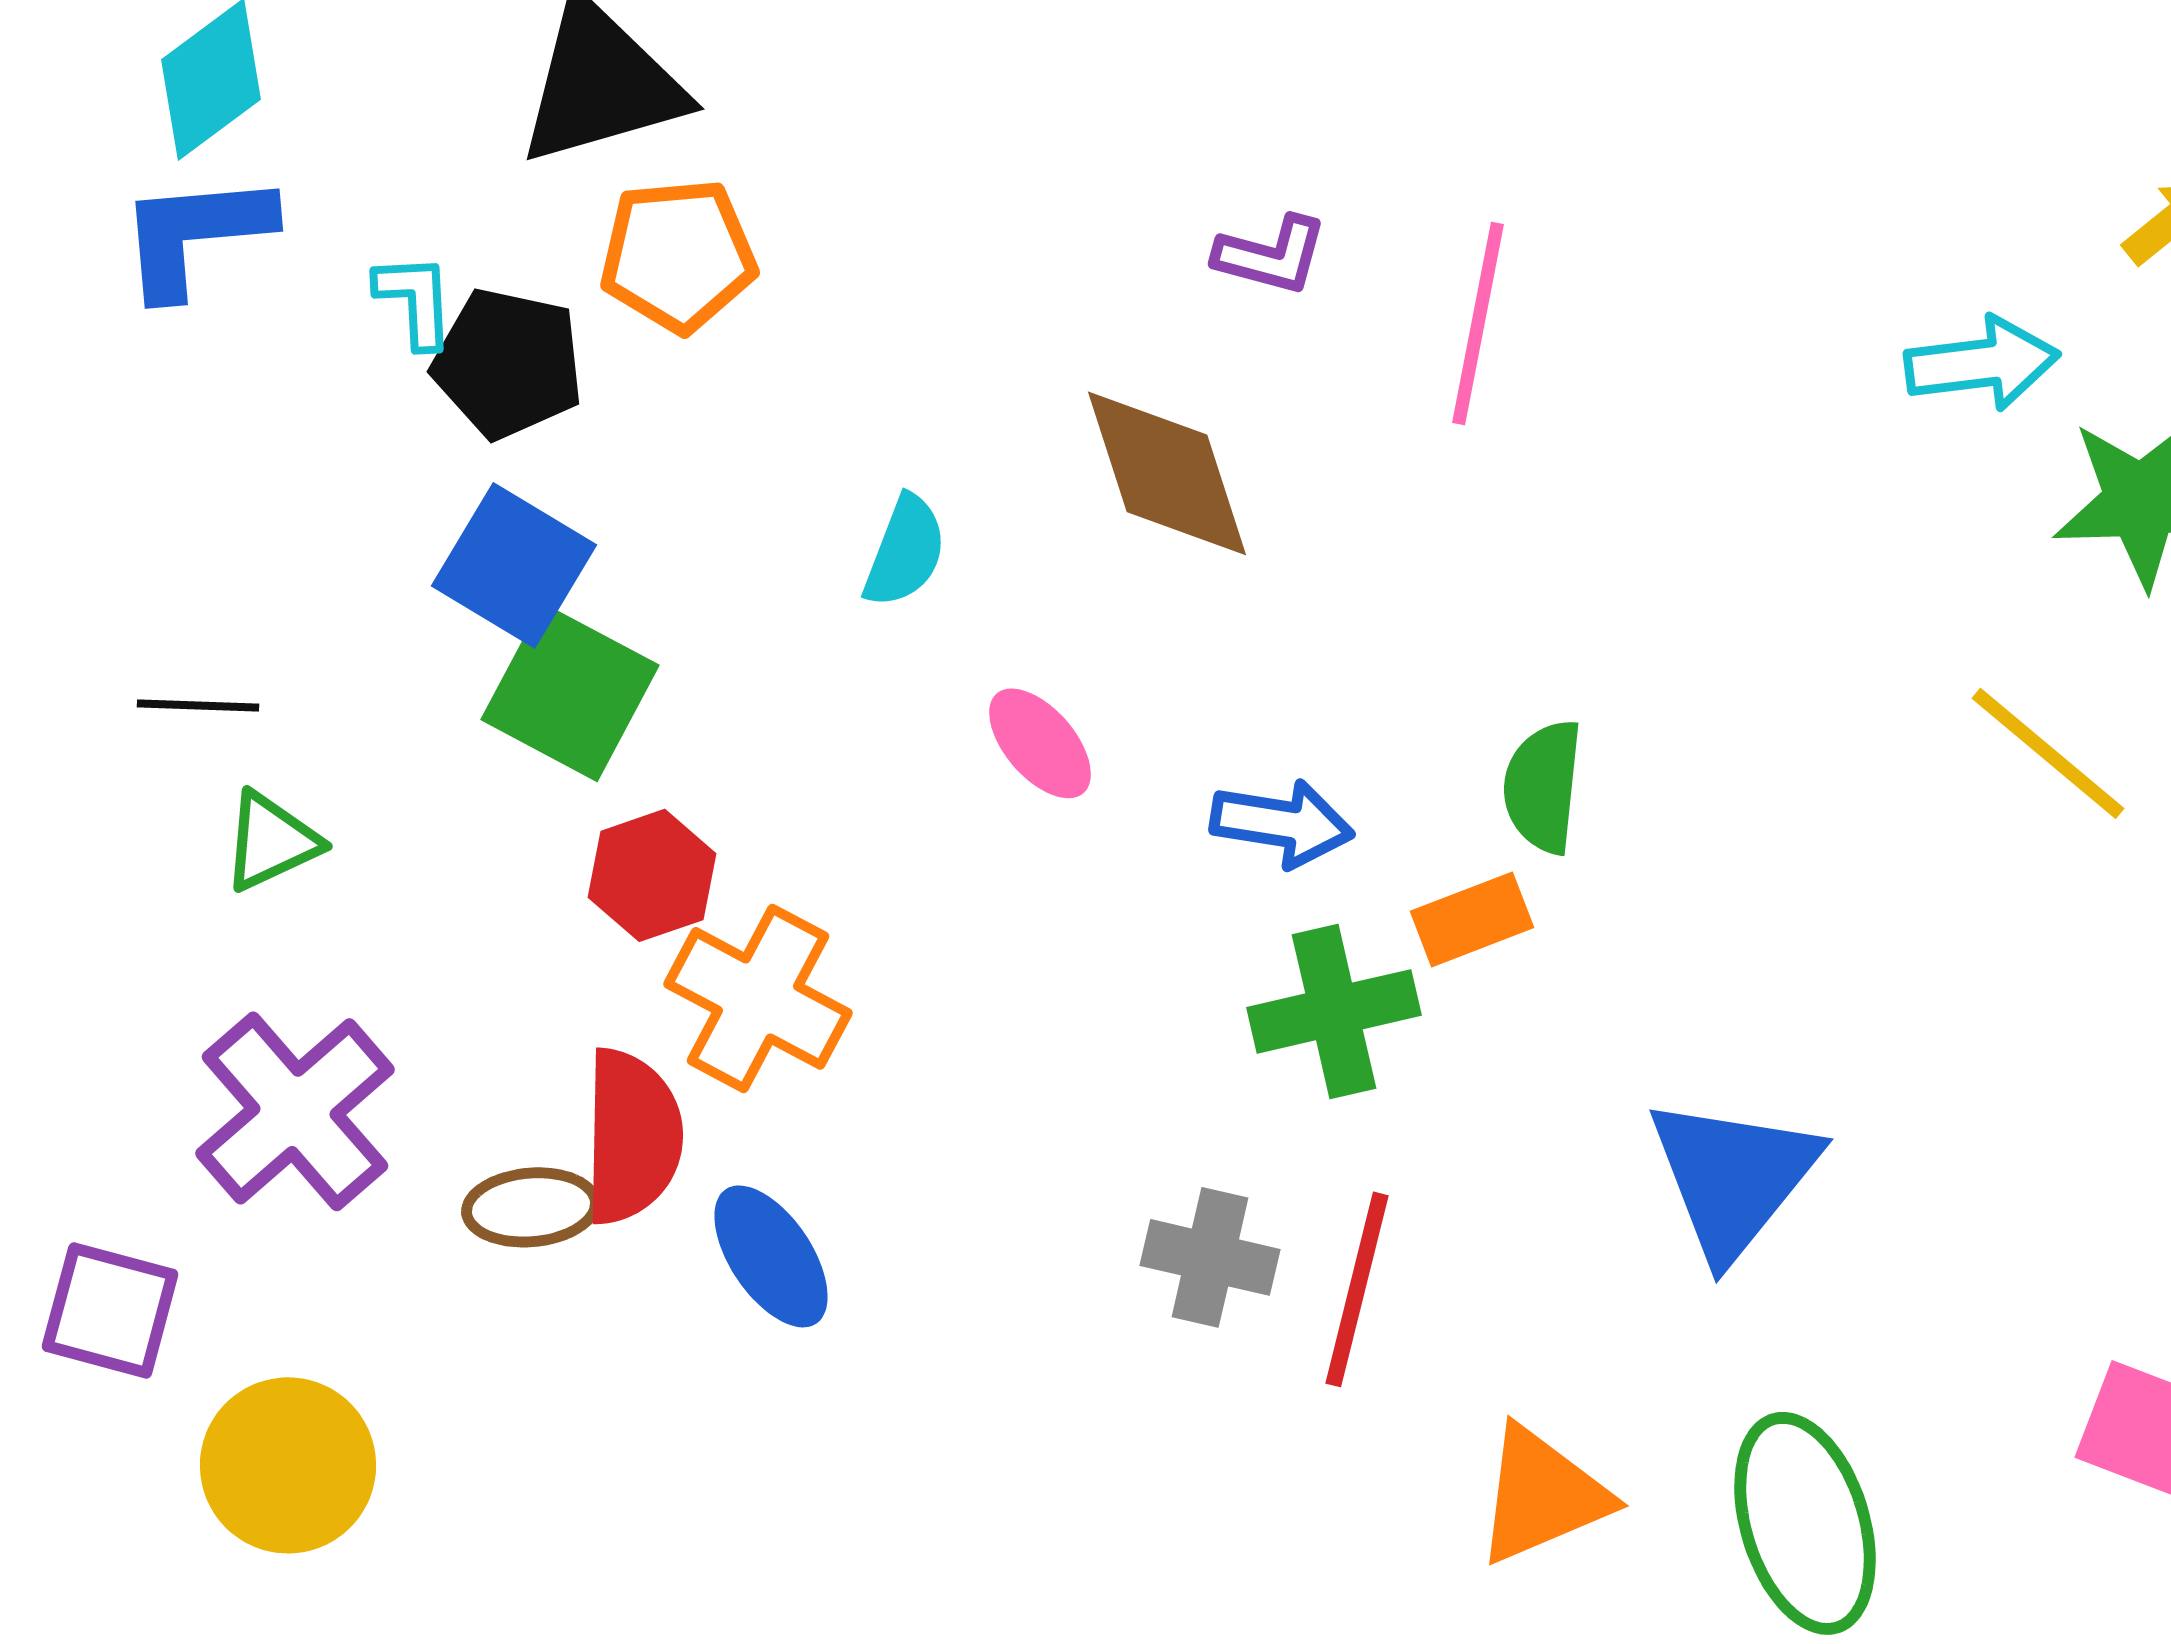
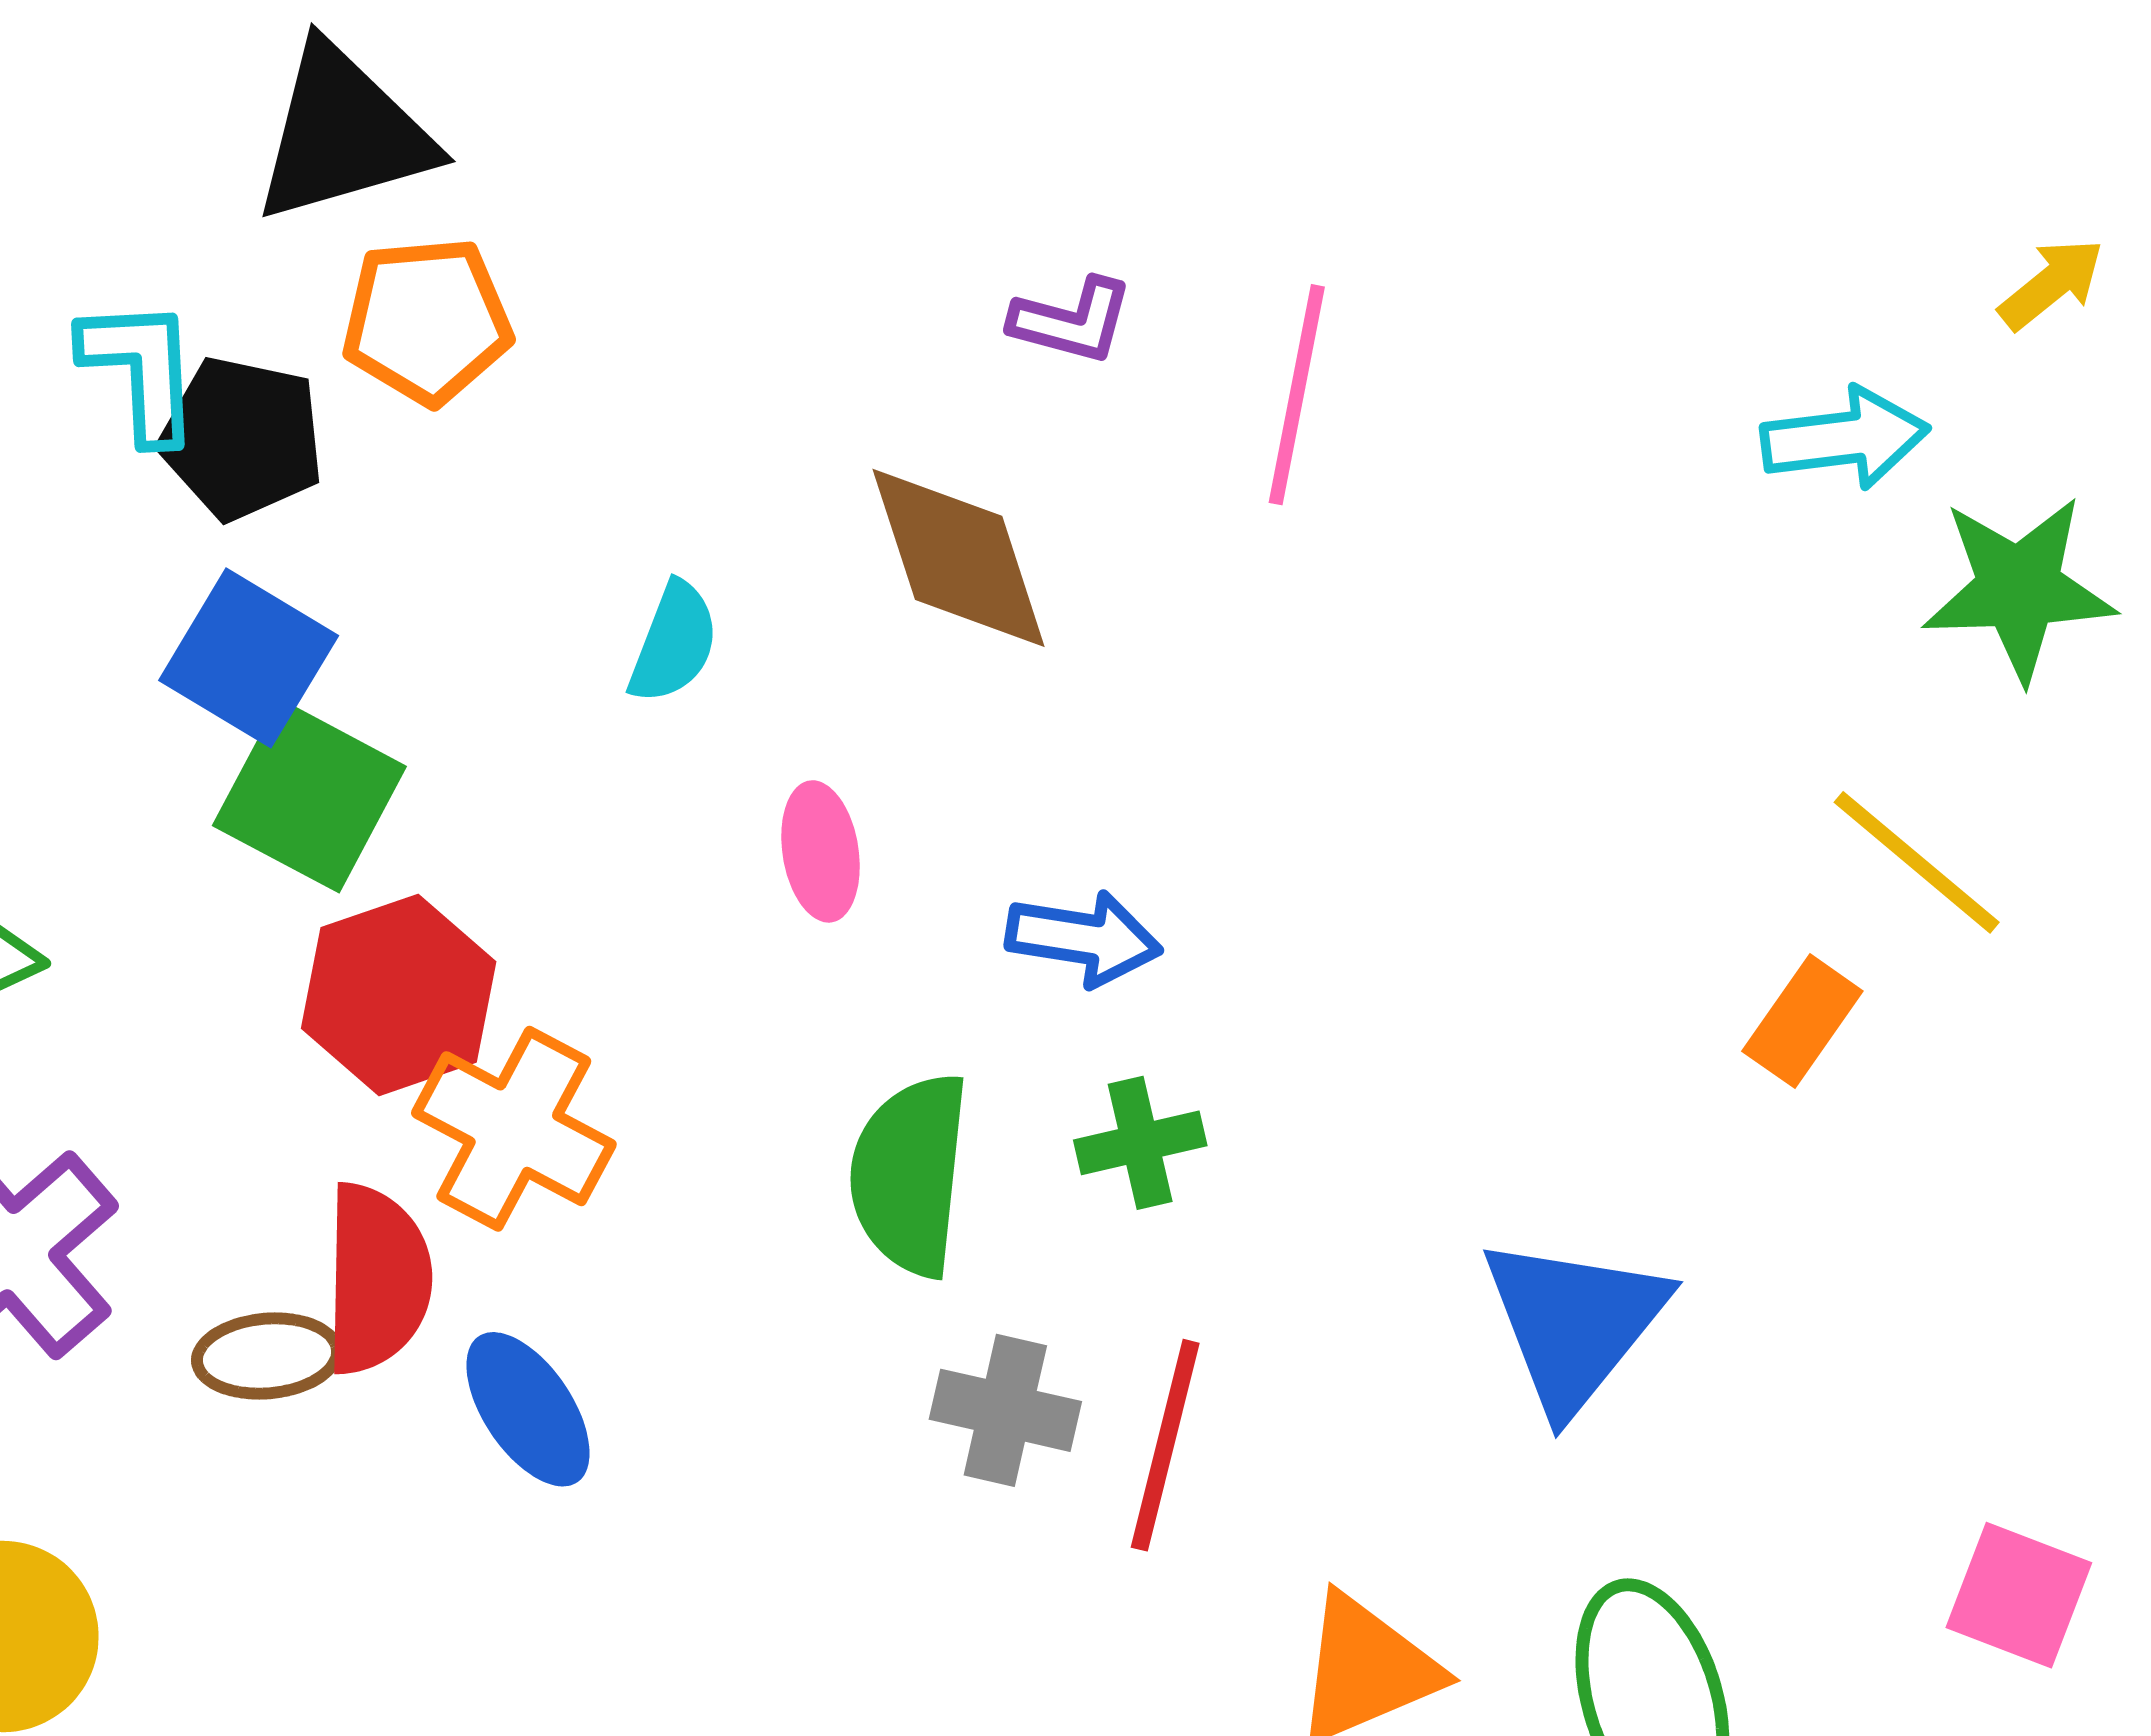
cyan L-shape: (415, 300) -> (141, 370), size x1.4
pink ellipse: (1040, 743) -> (821, 851), turned 32
green semicircle: (1543, 786) -> (910, 1174), moved, size x1.4
red hexagon: (652, 875) -> (399, 995), size x1.4
orange rectangle: (1472, 919) -> (1802, 1021), moved, turned -34
green cross: (1334, 1011) -> (1140, 1143), size x0.7

